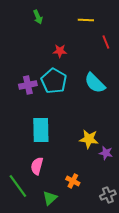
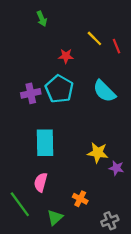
yellow line: (86, 20) -> (94, 38), moved, turned 42
gray cross: (108, 195) -> (110, 221), moved

